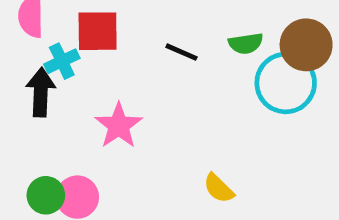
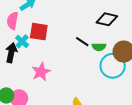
black line: (181, 52) -> (82, 42), moved
cyan cross: (62, 61) -> (22, 41), turned -32

